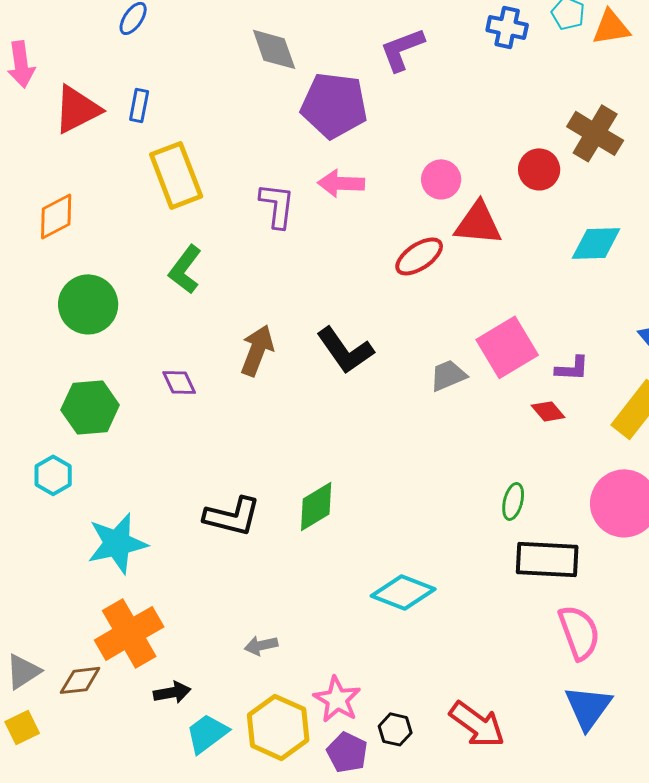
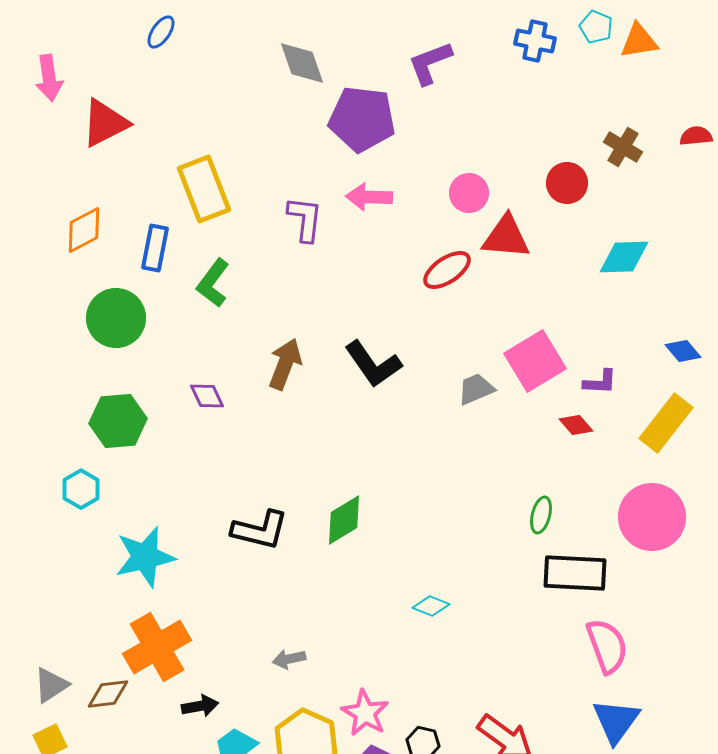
blue rectangle: (139, 105) -> (155, 248), moved, size x1.4
brown cross: (595, 133) -> (623, 147), size x0.7
cyan diamond: (403, 592) -> (431, 606), size x0.6

